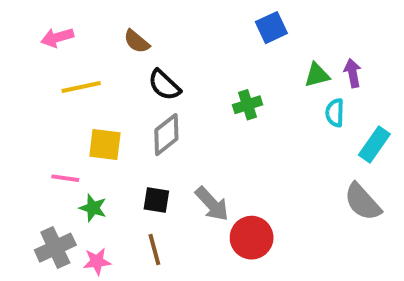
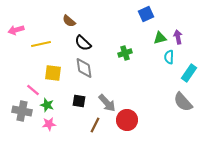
blue square: (271, 28) -> (146, 14), moved
pink arrow: (57, 37) -> (16, 30), moved
gray diamond: (166, 135) -> (84, 68), turned -60
pink line: (65, 178) -> (33, 90), turned 32
gray cross: (55, 248) -> (22, 111), moved, turned 36
brown line: (154, 250) -> (95, 125), moved, turned 42
pink star: (97, 261) -> (49, 124), moved

